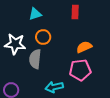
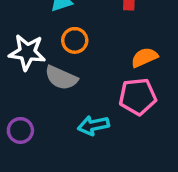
gray semicircle: (35, 59) -> (61, 78), turned -72

